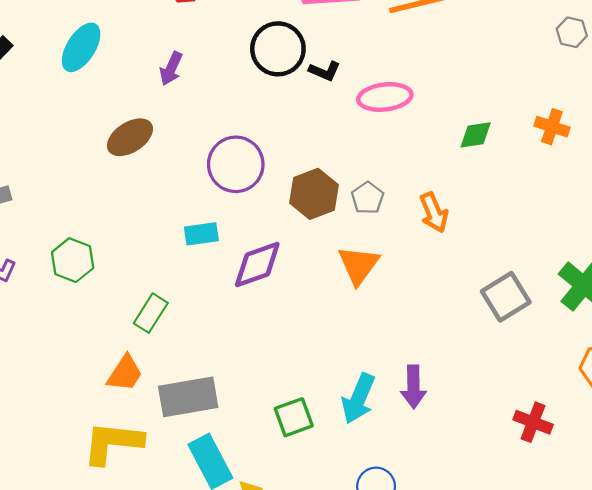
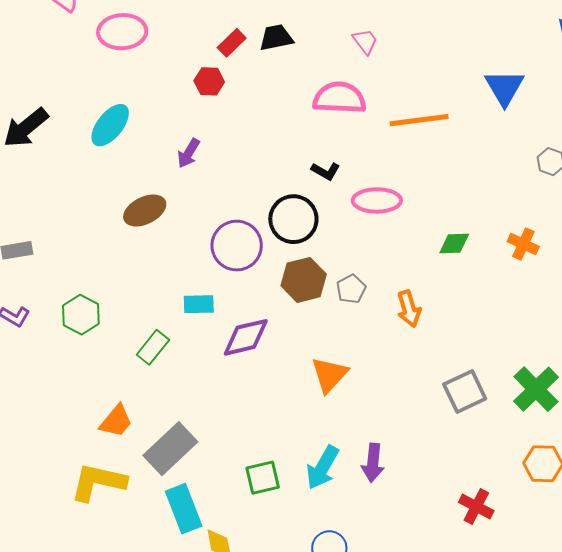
black circle: (278, 49) -> (293, 219), moved
orange triangle: (359, 265) -> (329, 375), moved
green rectangle: (151, 313) -> (153, 347), moved
gray rectangle: (188, 397) -> (170, 449), turned -40

